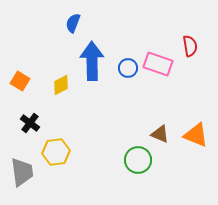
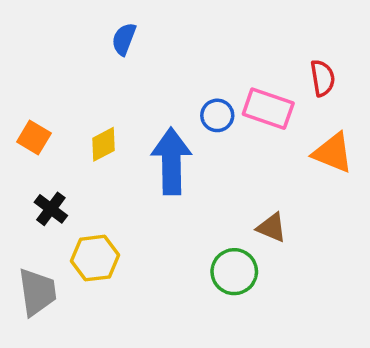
blue arrow: (92, 61) -> (171, 161), moved
orange triangle: (196, 135) -> (333, 153), moved

